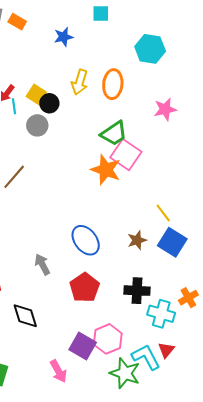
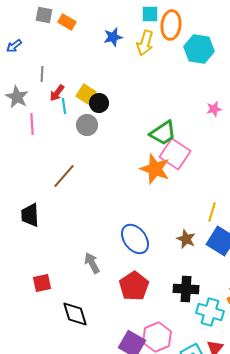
yellow arrow: (80, 82) -> (145, 43), moved
orange ellipse: (113, 84) -> (171, 25), moved
pink star: (165, 109) -> (214, 109), size x0.7
yellow line: (163, 213) -> (212, 212), turned 54
brown star: (137, 240) -> (186, 239), turned -30

